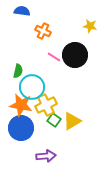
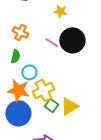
yellow star: (90, 26) -> (60, 11), moved
orange cross: (43, 31) -> (20, 32), moved
cyan circle: (32, 87) -> (29, 72), size x0.6

